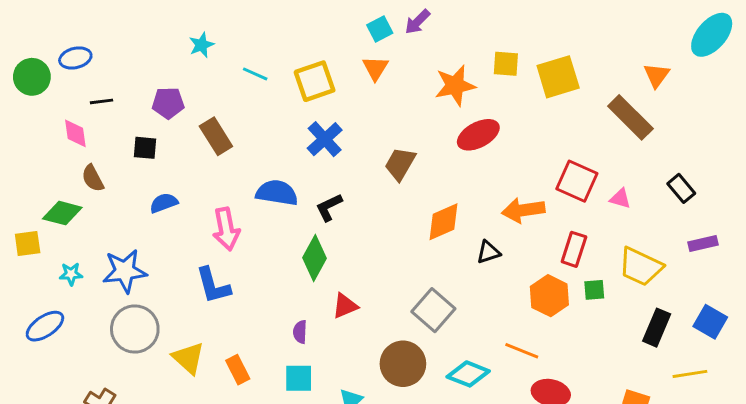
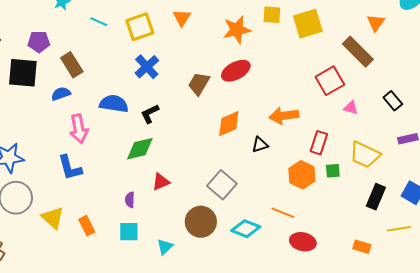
red ellipse: (478, 135) -> (236, 71), moved
black square: (145, 148) -> (23, 73), size x1.8
red square: (577, 181) -> (330, 81), moved, turned 36
blue semicircle: (164, 203) -> (61, 94), moved
green diamond: (315, 258) -> (140, 149), turned 48

